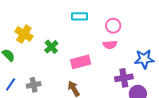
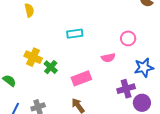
pink circle: (113, 26) -> (128, 38), moved
yellow cross: (24, 34) -> (33, 57), moved

